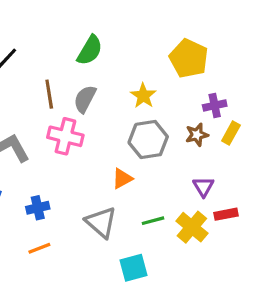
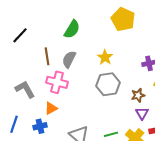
yellow pentagon: (189, 58) -> (123, 19), moved
brown star: (197, 135) -> (138, 95), moved
orange triangle: (122, 178) -> (51, 108), moved

